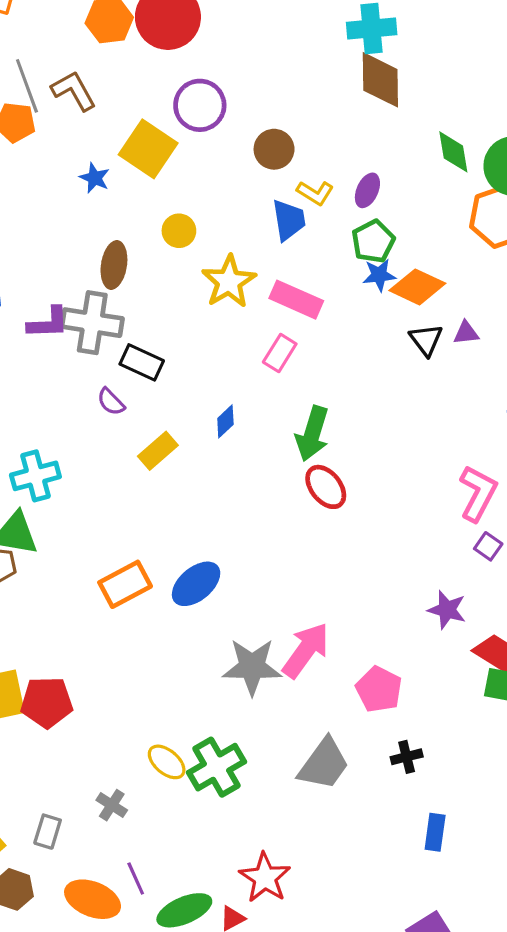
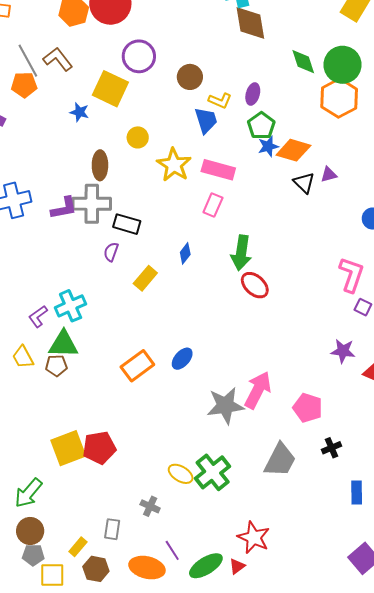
purple semicircle: (111, 402) -> (111, 252), turned 72
blue ellipse: (196, 584) -> (182, 359), size x0.7

